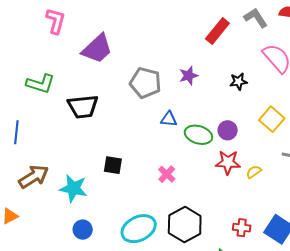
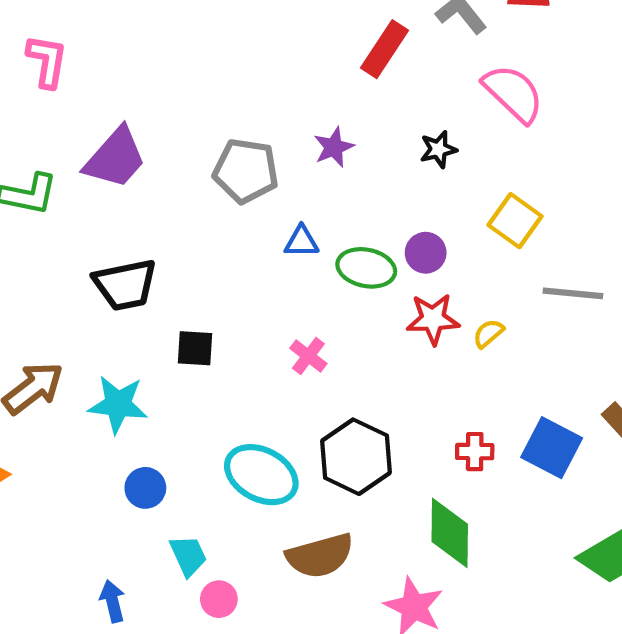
purple trapezoid: (97, 49) -> (115, 158), moved
black trapezoid: (83, 107) -> (125, 285), moved
cyan ellipse: (139, 229) -> (261, 475), turned 60

